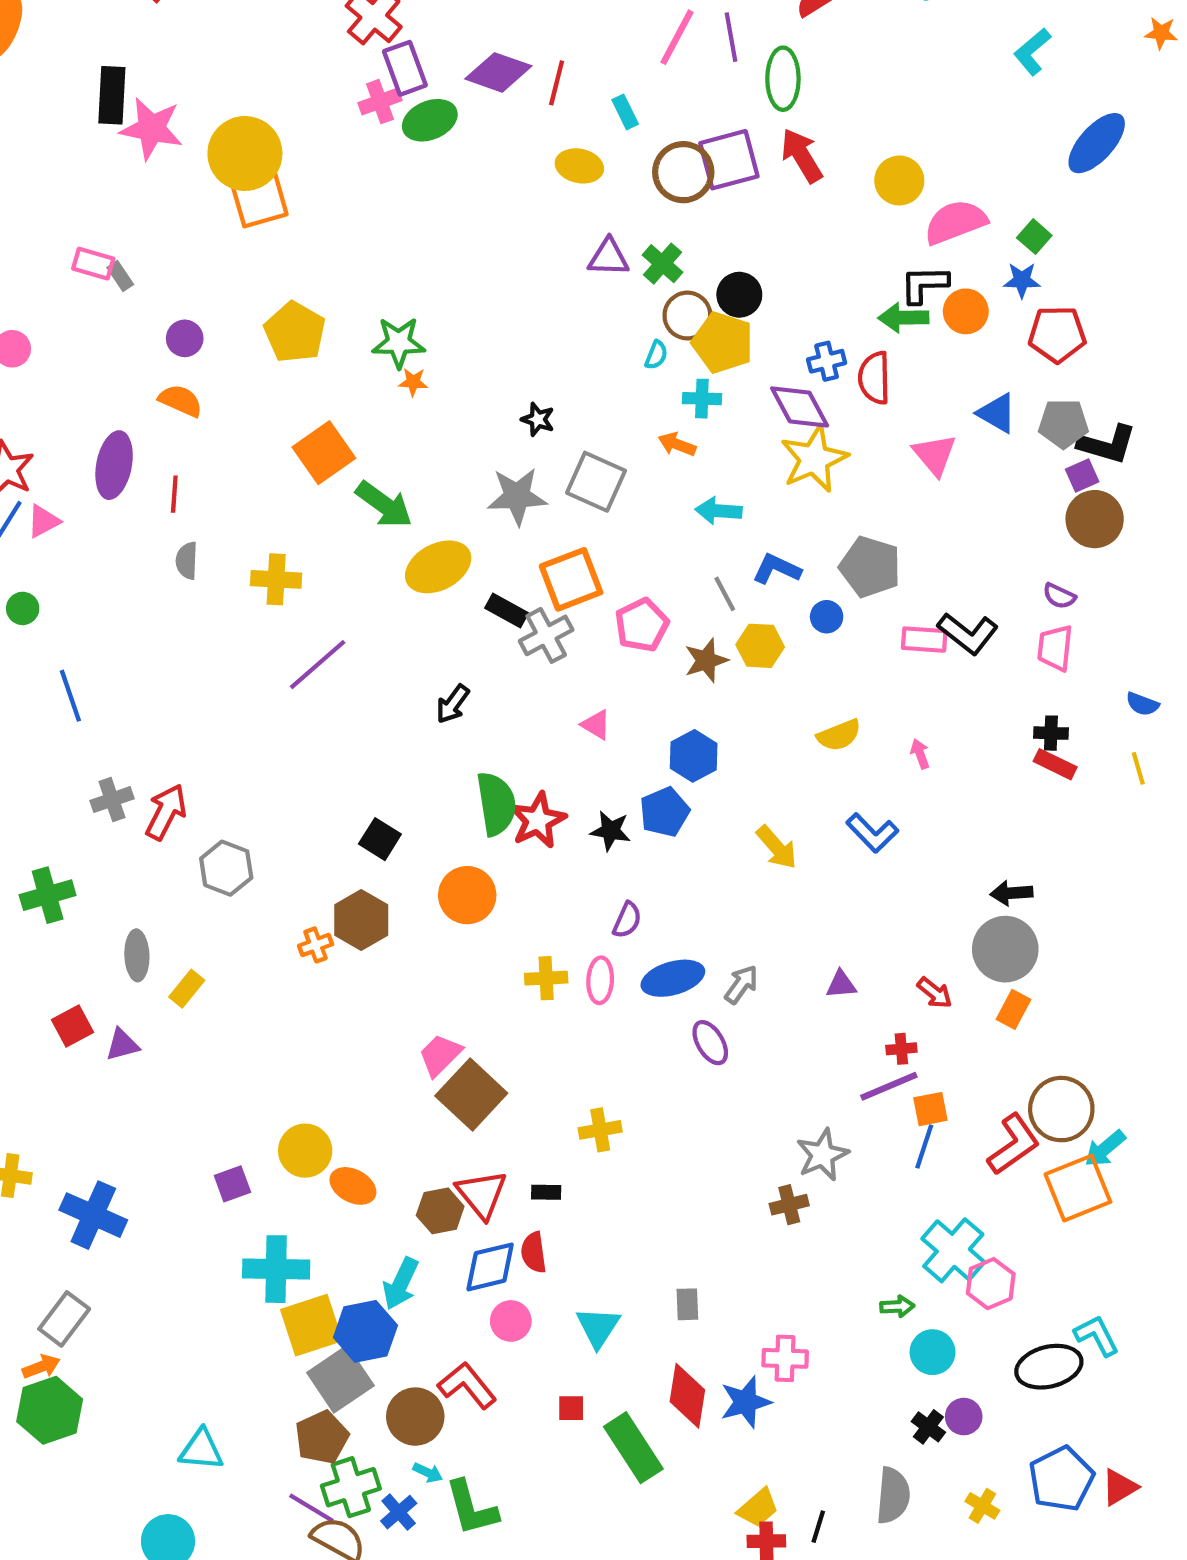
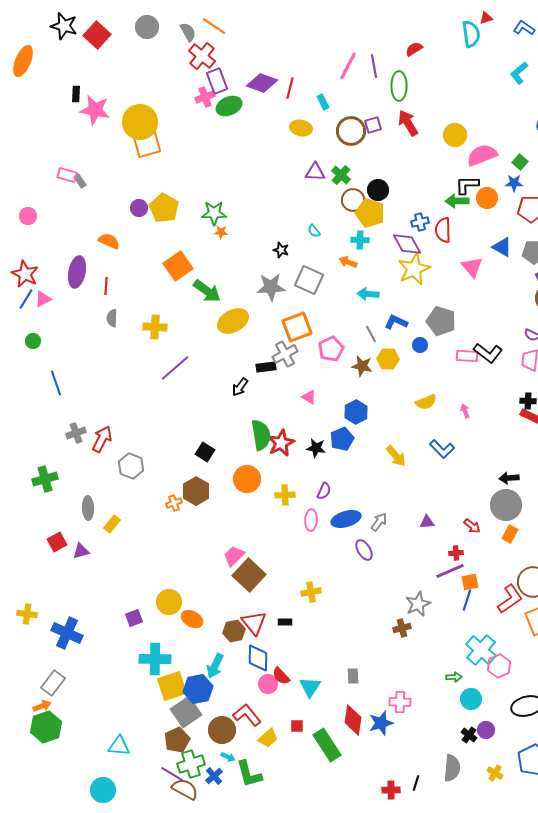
black rectangle: (112, 95) -> (76, 94), size x0.6
purple square: (729, 160) -> (373, 125), size x0.6
purple circle: (185, 338) -> (139, 208), moved
cyan semicircle: (656, 355) -> (314, 231), moved, turned 120
black rectangle: (507, 611) -> (266, 367), moved, turned -36
brown star: (706, 660) -> (362, 366), turned 30
yellow cross: (546, 978) -> (285, 495), moved
red semicircle: (534, 1252) -> (281, 676), moved, turned -36
blue diamond: (490, 1267) -> (258, 658), turned -76
yellow trapezoid: (758, 1508) -> (268, 738), moved

